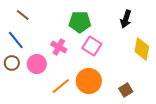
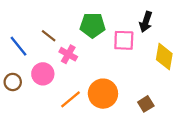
brown line: (23, 15) -> (49, 36), moved
pink square: (92, 46) -> (124, 40), moved, turned -30
brown circle: (12, 63) -> (13, 82), moved

